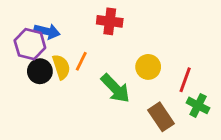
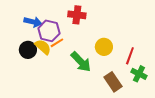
purple hexagon: (30, 44) -> (49, 31), moved
orange line: (81, 61) -> (57, 43), turned 32
yellow semicircle: (61, 67) -> (43, 47), turned -30

